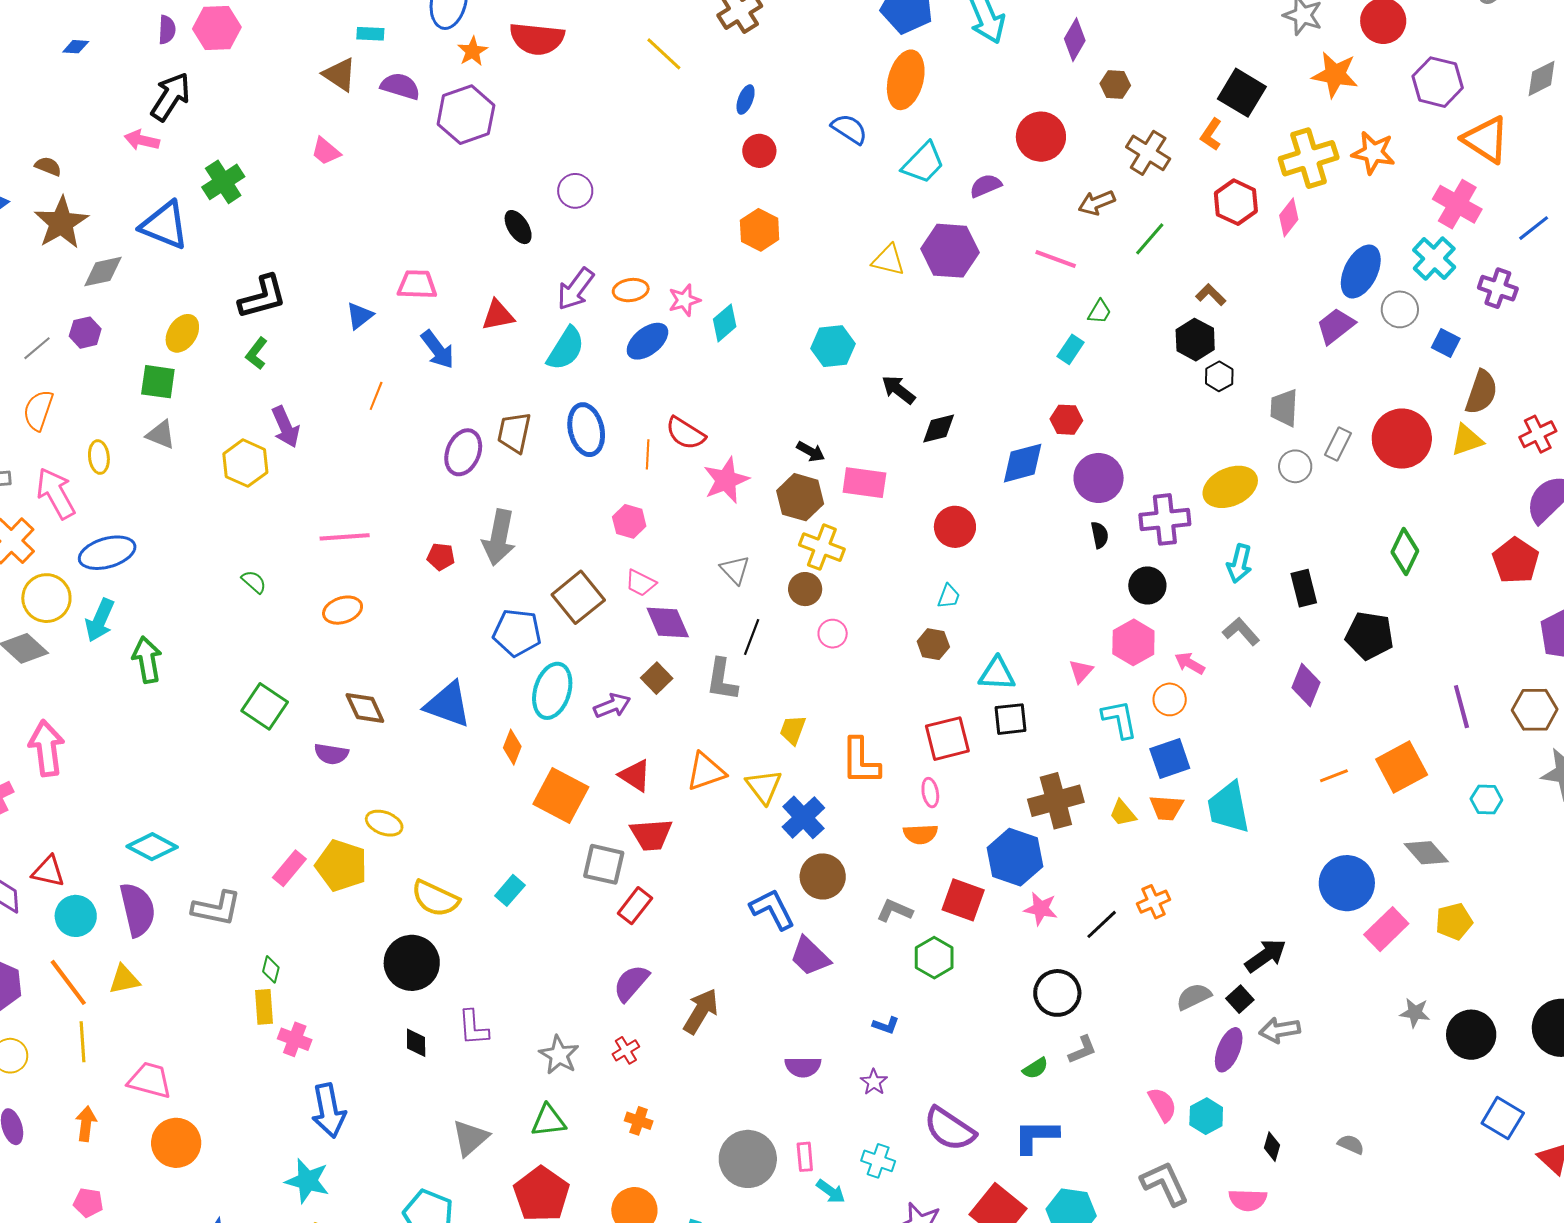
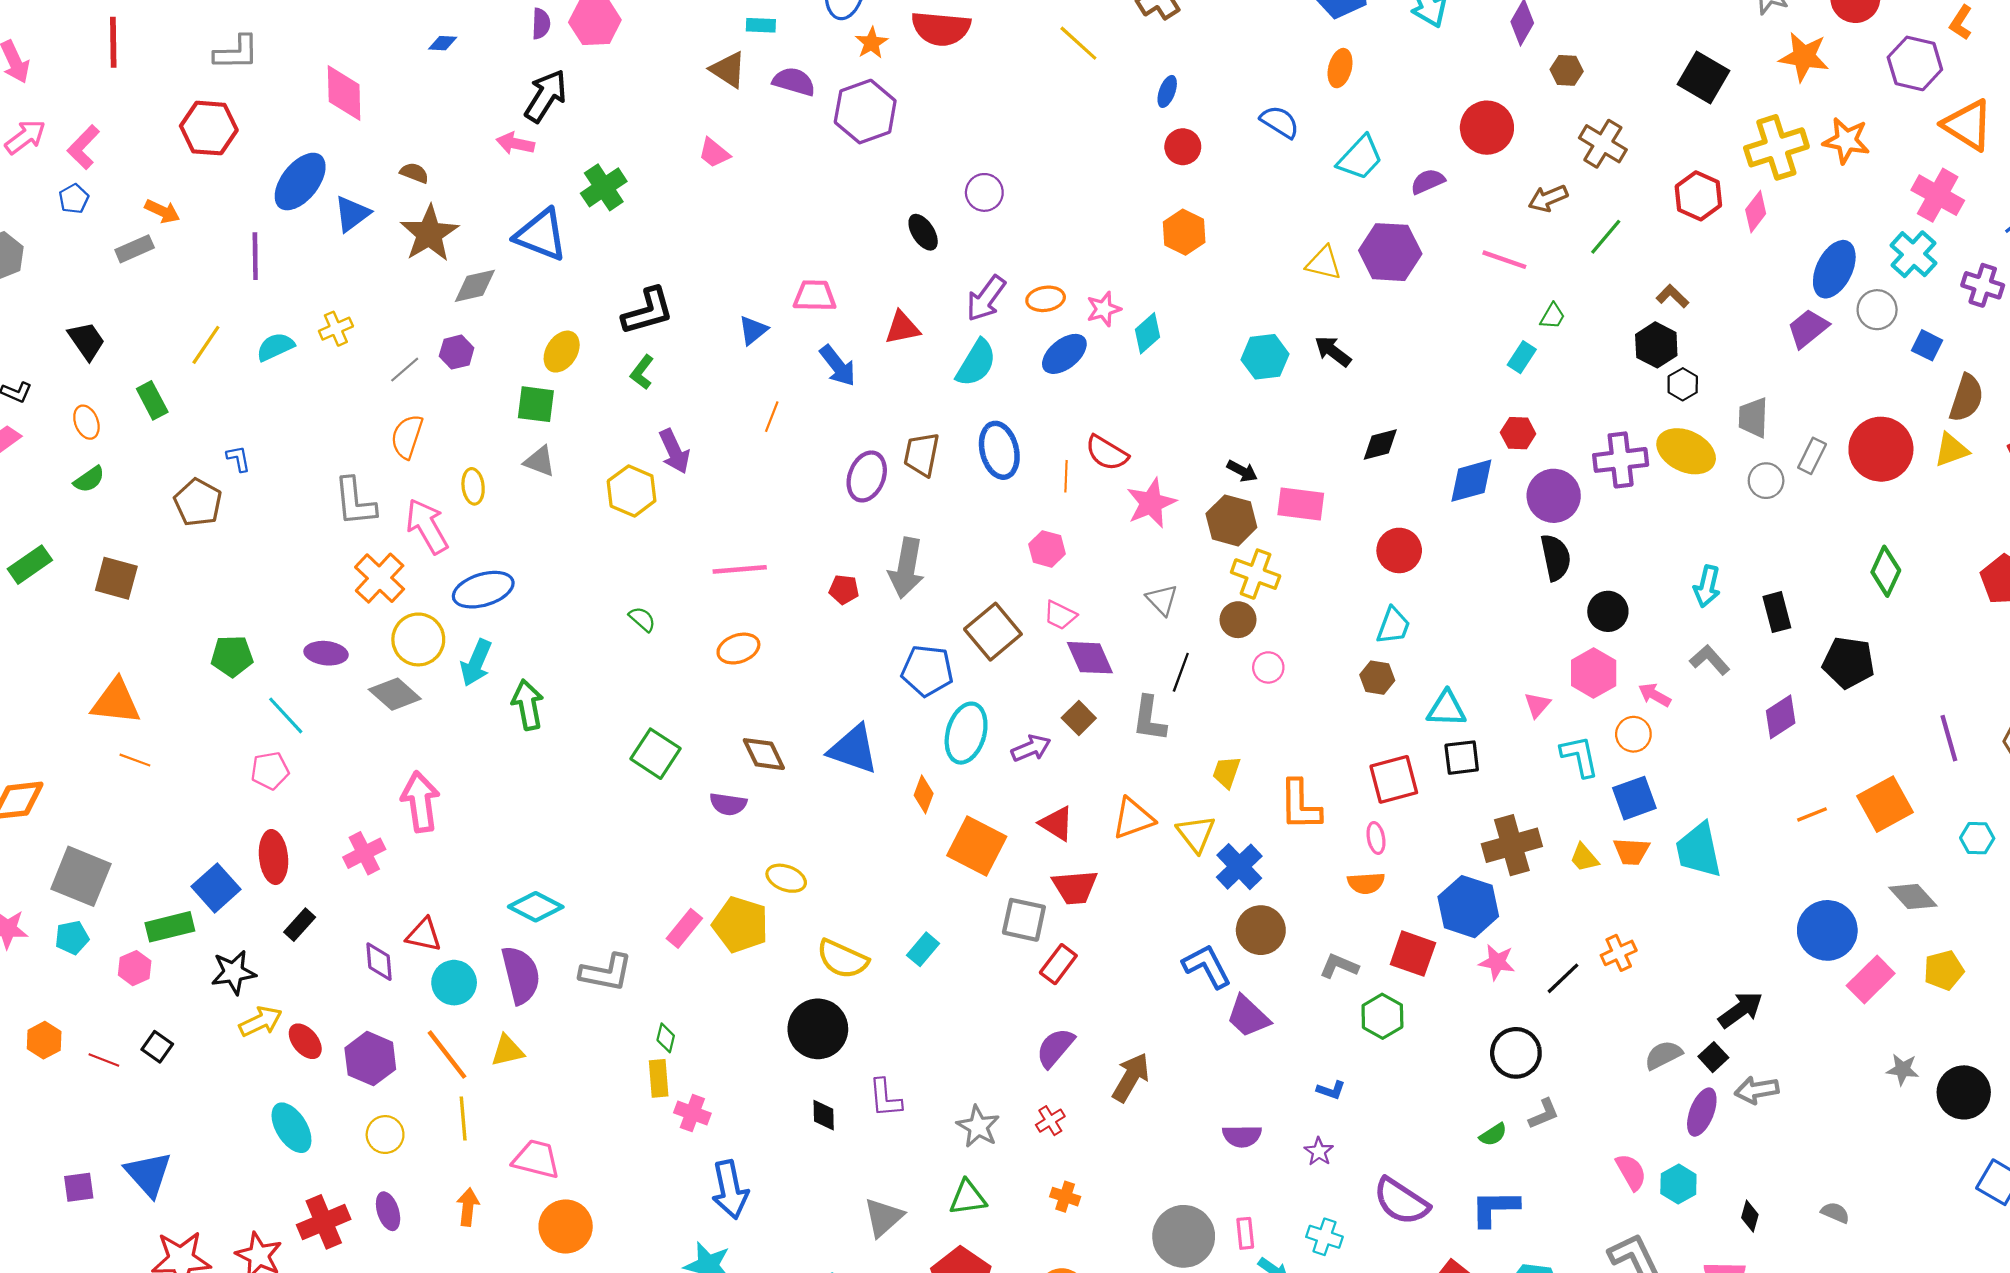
orange ellipse: (906, 80) -> (1340, 68), size x0.6
orange L-shape: (1211, 134) -> (1961, 22), moved
black arrow: (898, 390) -> (1333, 351), moved
yellow ellipse: (1230, 487) -> (1686, 451), moved, turned 50
purple cross: (1165, 519) -> (1621, 460), moved
black semicircle: (1100, 535) -> (1556, 557), size x1.6
cyan trapezoid: (949, 596) -> (1393, 626), size x1.4
purple diamond: (1306, 685) -> (1781, 717), turned 36

